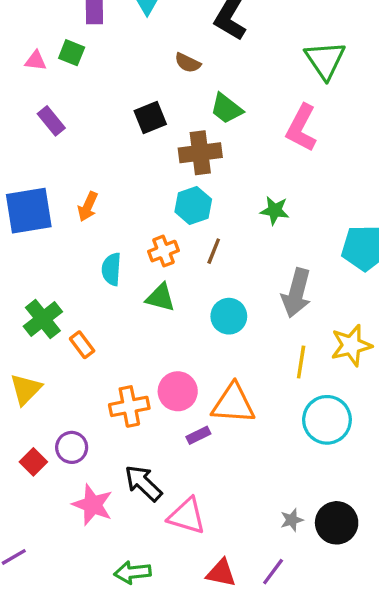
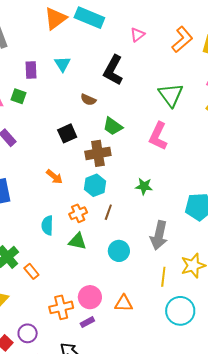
orange arrow: (88, 207) -> (54, 177), moved, turned -72
orange triangle: (233, 404) -> (124, 303), size x0.7
purple rectangle: (198, 435) -> (87, 322), moved

